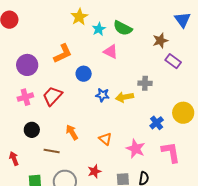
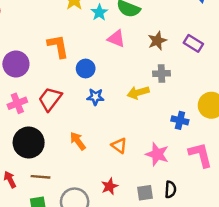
brown star: (160, 41) -> (157, 41), moved
orange L-shape: (63, 54) -> (58, 46), turned -70
blue star: (102, 95) -> (95, 97), moved
blue cross: (157, 123) -> (180, 120), turned -32
black circle: (32, 130) -> (29, 143), size x1.6
brown line: (52, 151) -> (40, 177), moved

